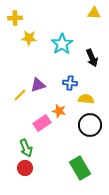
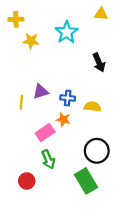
cyan star: (62, 44) -> (67, 32), moved
blue cross: (70, 83) -> (68, 98), moved
yellow line: (20, 95) -> (21, 102), turned -40
black circle: (90, 125) -> (97, 151), moved
green arrow: (26, 148) -> (48, 159), moved

